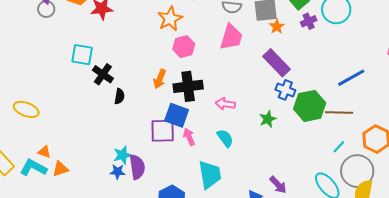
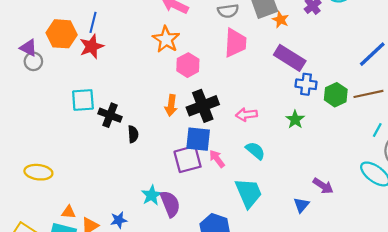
green hexagon: (310, 106) -> (336, 95), size x0.7
blue star: (117, 172) -> (119, 220), moved

